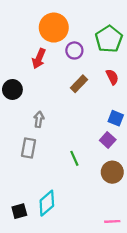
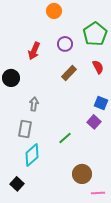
orange circle: (54, 28) -> (54, 11), moved, size x0.6
green line: (74, 158) -> (65, 138), turned 72
brown circle: (112, 172) -> (82, 174), moved
cyan diamond: (47, 203) -> (32, 155), moved
black square: (19, 211) -> (17, 184), turned -32

